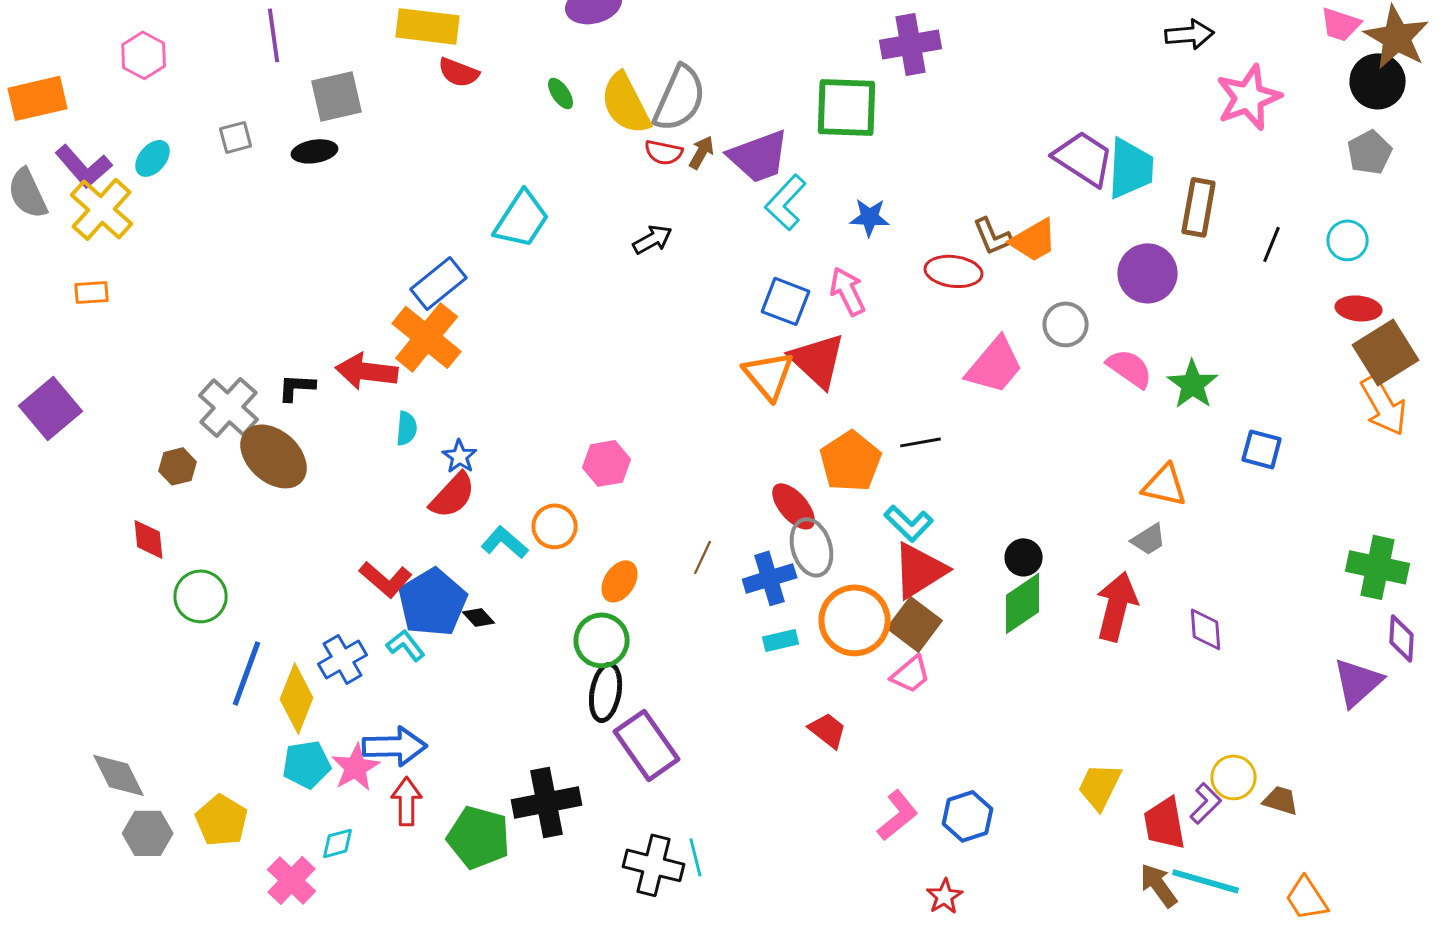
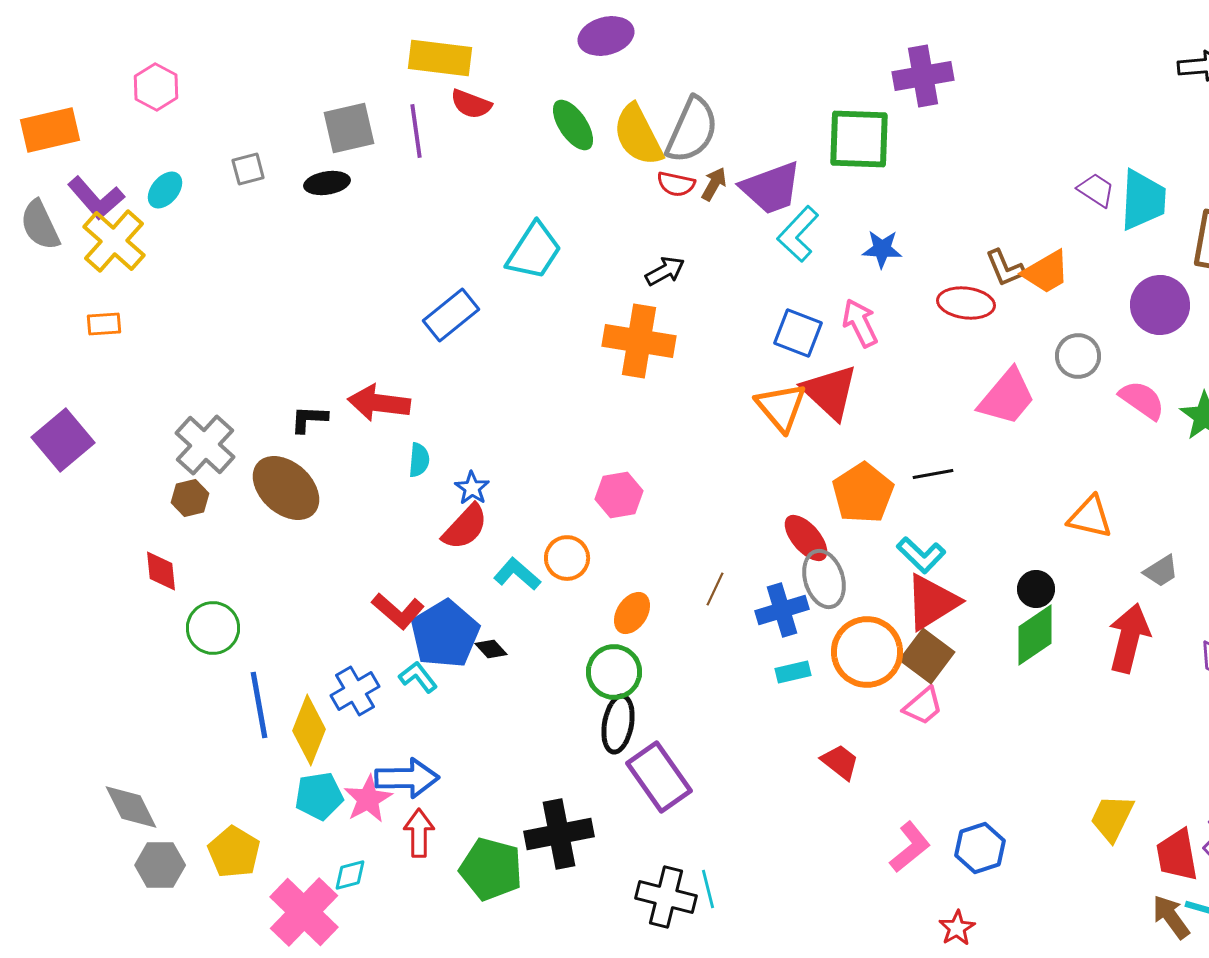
purple line: (274, 35) -> (416, 131), moved
green ellipse: (561, 93) -> (573, 125), size x1.6
purple trapezoid: (1084, 158) -> (1096, 190), size x0.6
orange cross: (427, 337) -> (639, 341), moved, turned -30
gray cross: (229, 407) -> (205, 445), moved
orange triangle: (1165, 485) -> (1090, 517), moved
blue line: (247, 673) -> (259, 705), turned -30
pink cross: (292, 880) -> (304, 912), size x1.4

